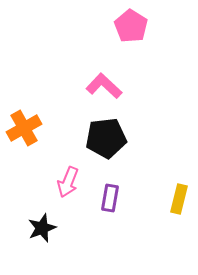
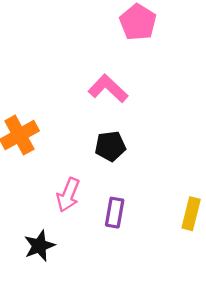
black pentagon: (106, 138) -> (110, 146), size x0.7

